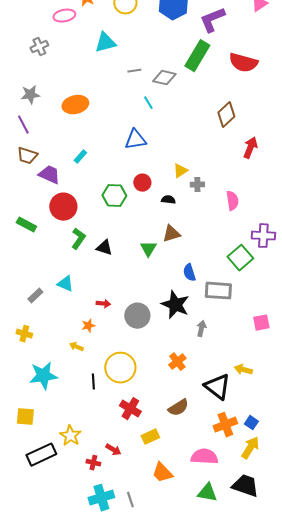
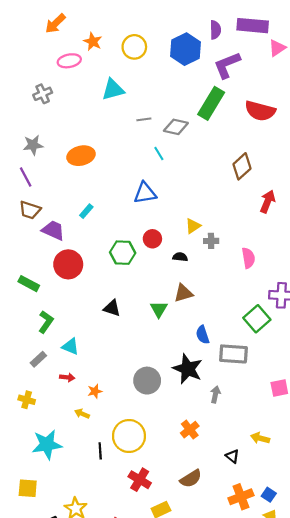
green L-shape: (78, 239) -> (46, 322), moved
red arrow: (103, 304) -> (67, 377), moved
black triangle: (217, 387) -> (232, 456), size x0.5

